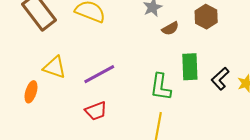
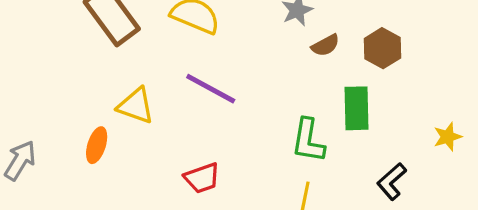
brown hexagon: (206, 17) -> (383, 48), moved
purple line: (99, 74) -> (211, 89), moved, turned 56
black L-shape: (220, 79) -> (392, 181), moved

